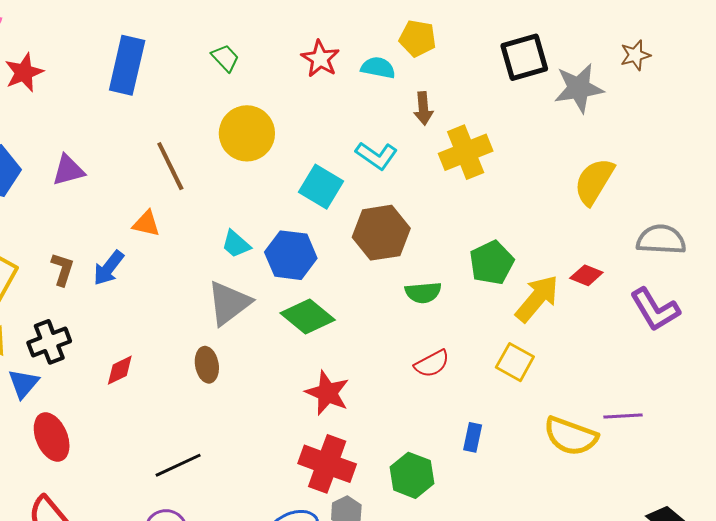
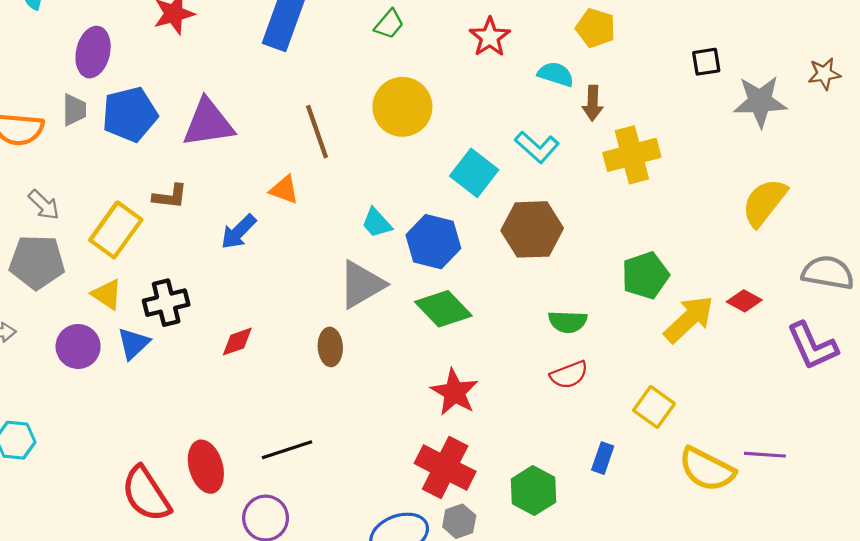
black square: (524, 57) -> (706, 62), size x0.6
green trapezoid: (225, 58) -> (389, 24), turned 76
cyan semicircle: (378, 68) -> (556, 74), moved
purple triangle: (68, 170) -> (208, 123), size x1.5
brown L-shape: (63, 269) -> (170, 196), moved, turned 72
green semicircle: (423, 292) -> (568, 322), moved
yellow square: (515, 362) -> (654, 407), moved
red ellipse: (52, 437) -> (206, 467), moved

